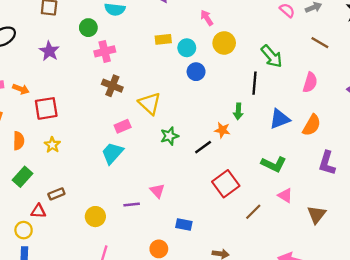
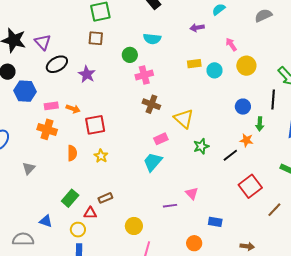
purple star: (49, 51) -> (87, 74), moved
blue circle: (196, 72) -> (243, 107), moved
green rectangle: (22, 177) -> (70, 198), moved
yellow circle: (95, 217) -> (134, 226), moved

